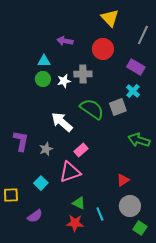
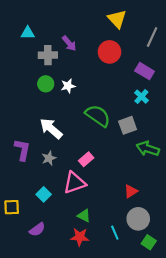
purple arrow: (65, 41) -> (69, 43), turned -140
cyan triangle: (44, 61) -> (28, 33), moved
gray cross: (83, 74) -> (48, 55), moved
gray square: (118, 107) -> (128, 125), moved
white arrow: (62, 122) -> (51, 128), moved
cyan line: (100, 214) -> (115, 233), moved

